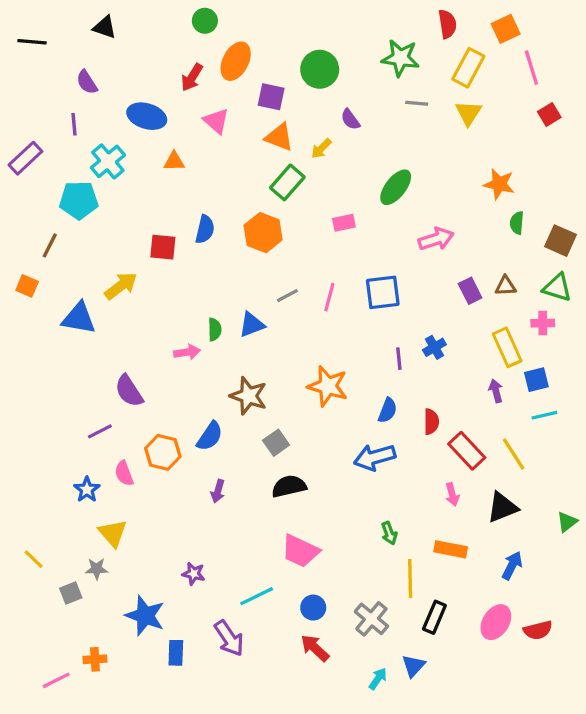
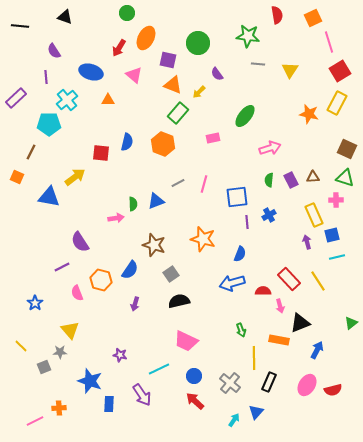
yellow rectangle: (468, 68) -> (337, 103), moved
red square: (549, 115) -> (340, 71), size x1.5
green semicircle: (517, 223) -> (269, 180), moved
blue square: (383, 292) -> (237, 197), moved
red semicircle: (431, 422) -> (263, 291), moved, turned -91
blue star: (87, 490) -> (35, 303), moved
black triangle: (502, 507) -> (300, 323), moved

